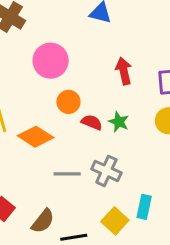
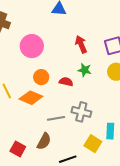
orange circle: (68, 102) -> (41, 77), moved
green star: (119, 122) -> (85, 70), moved
brown semicircle: (43, 221) -> (44, 141), moved

